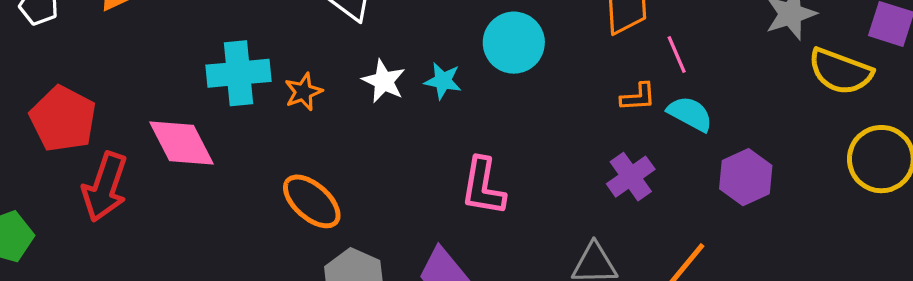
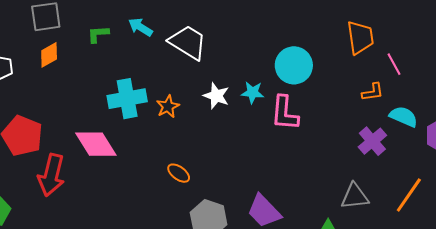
cyan semicircle: (690, 114) -> (404, 117), moved
pink L-shape: (483, 186) -> (285, 113), moved
orange ellipse: (312, 201) -> (179, 173), size x0.6

